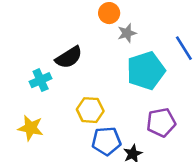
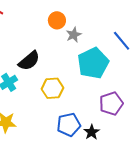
yellow hexagon: (90, 110) -> (53, 88), moved

